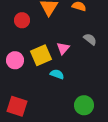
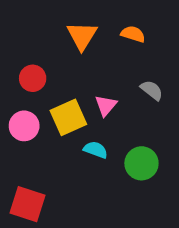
red circle: (22, 20) -> (33, 78), moved
green circle: (84, 105) -> (141, 163), moved

